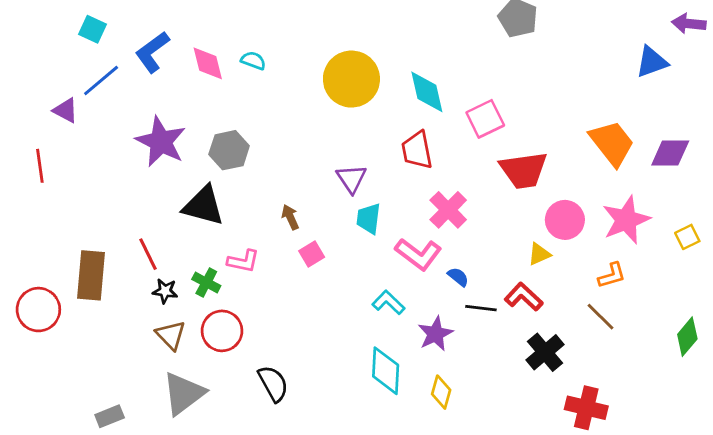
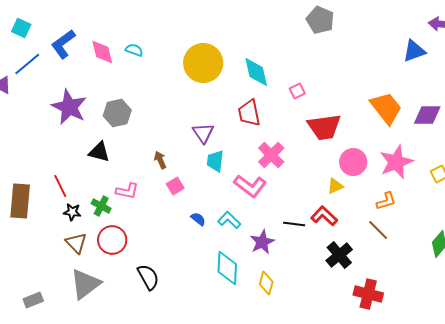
pink square: (485, 119) -> (297, 91), size x0.6
black triangle: (203, 206) -> (99, 152), size x0.7
blue semicircle: (458, 277) -> (198, 219), moved

